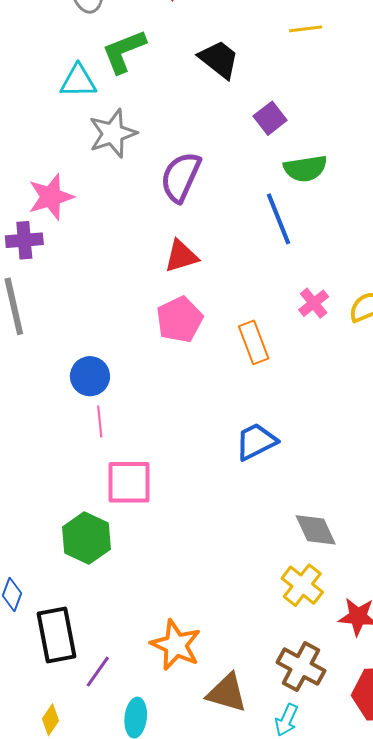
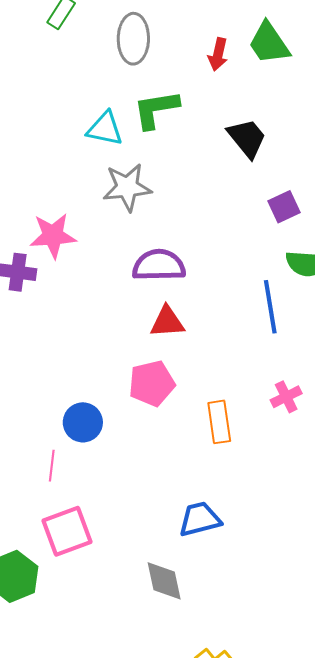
purple semicircle: (181, 177) -> (159, 265), moved, turned 52
blue circle: (90, 376) -> (83, 422), moved
pink square: (129, 482) -> (67, 531), turned -33
gray diamond: (316, 530) -> (164, 581), moved

